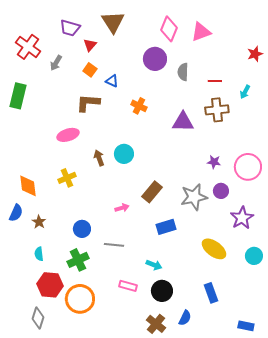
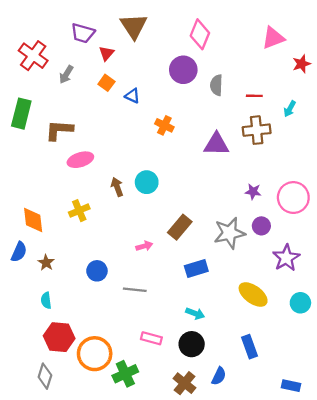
pink triangle: (201, 32) -> (273, 38), moved
brown L-shape: (88, 103) -> (59, 130), moved
green cross: (78, 260) -> (125, 374), moved
cyan arrow: (154, 265) -> (195, 313), moved

